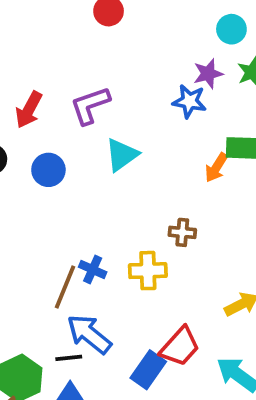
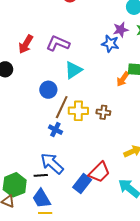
purple L-shape: (90, 105) -> (58, 43), turned 40
blue circle: (48, 170) -> (48, 90), moved
yellow cross: (148, 271) -> (78, 111), moved
brown line: (65, 287) -> (62, 107), moved

